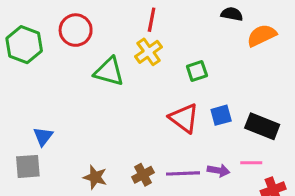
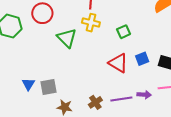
yellow cross: (149, 52) -> (91, 23), turned -36
green triangle: (109, 72) -> (67, 38), turned 35
gray square: (28, 166) -> (49, 87), moved

